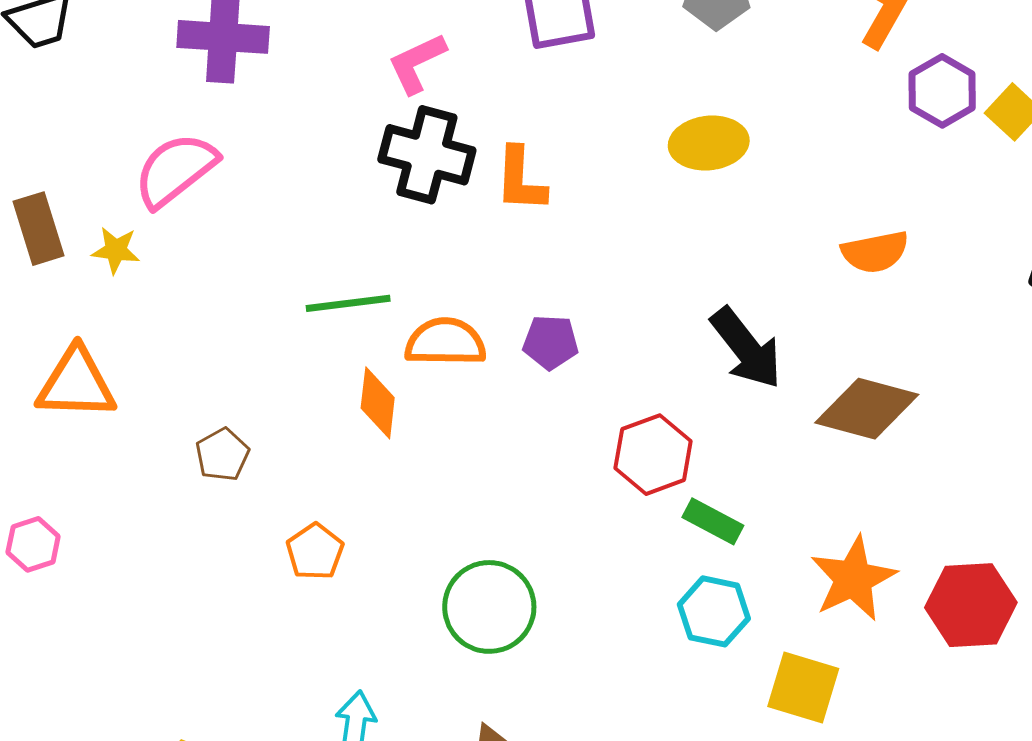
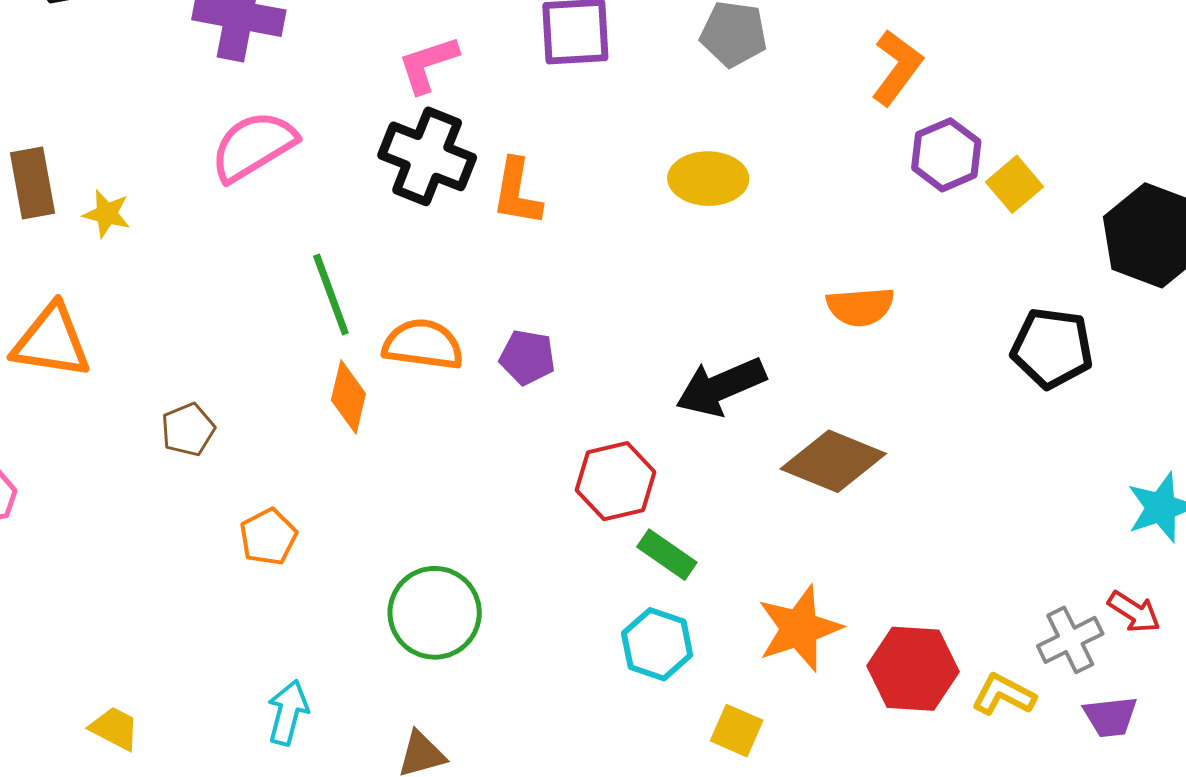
pink semicircle: (175, 170) -> (253, 146), moved
green line: (348, 303) -> (331, 294), turned 70
black arrow: (746, 348) -> (721, 387), turned 98
yellow square: (803, 688) -> (737, 731), size x0.7

